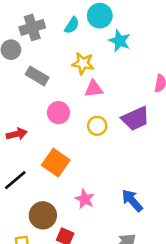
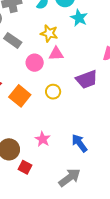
pink circle: (58, 113) -> (35, 63), moved
yellow circle: (97, 126) -> (53, 92), moved
orange square: (56, 163) -> (20, 96), moved

